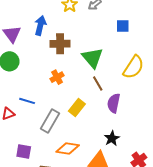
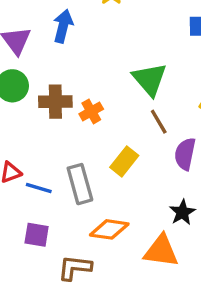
brown cross: (60, 44) -> (55, 102), moved
blue line: (27, 101) -> (39, 188), moved
gray rectangle: (50, 121) -> (80, 184), turned -45

